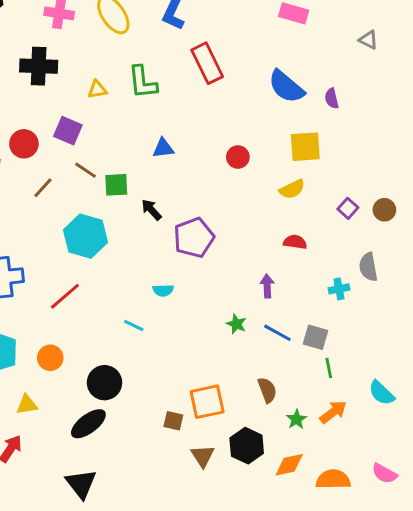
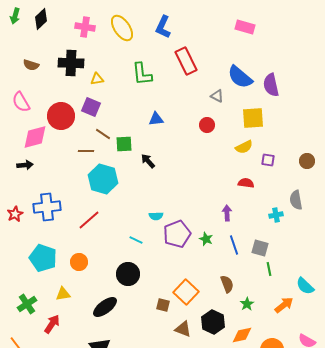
gray triangle: (368, 40) -> (217, 96), moved
yellow triangle: (97, 90) -> (97, 79), moved
purple semicircle: (332, 98) -> (271, 85), size x1.6
red circle: (24, 144) -> (61, 116), size x1.4
brown line: (43, 188) -> (86, 151), moved, turned 49
purple square: (348, 208) -> (268, 160), moved, turned -32
purple pentagon: (194, 238) -> (177, 234), moved
blue line: (277, 333) -> (234, 245), turned 42
black circle: (105, 383) -> (128, 274), moved
orange square: (207, 402) -> (186, 292), turned -35
orange arrow: (333, 412) -> (284, 305), moved
brown triangle: (203, 456) -> (183, 329), turned -36

